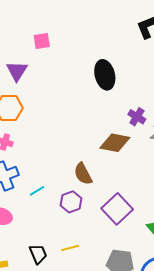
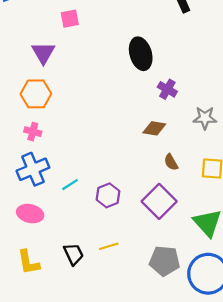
purple cross: (137, 117) -> (167, 89), moved
brown diamond: (115, 143) -> (154, 128), size x0.7
brown semicircle: (83, 174) -> (171, 162), moved, size x0.7

